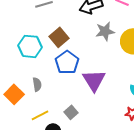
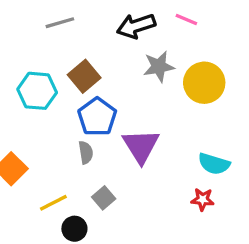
gray semicircle: (37, 84) -> (86, 152), moved

